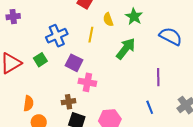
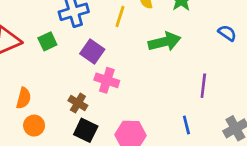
blue semicircle: (171, 36) -> (227, 33), size x0.6
green arrow: (126, 49) -> (164, 42), turned 30
brown cross: (69, 102) -> (78, 103), turned 32

